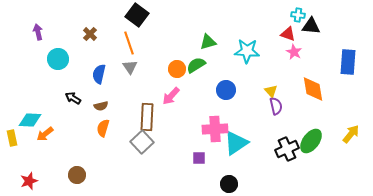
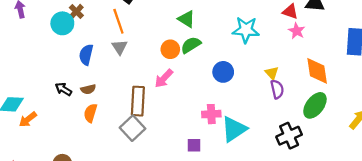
green triangle: (208, 42) -> (186, 19), moved, turned 48
cyan circle: (58, 59) -> (62, 23), moved
black arrow: (73, 98) -> (63, 89), moved
pink cross: (215, 129) -> (211, 114), size x0.7
green ellipse: (311, 141) -> (315, 105), moved

